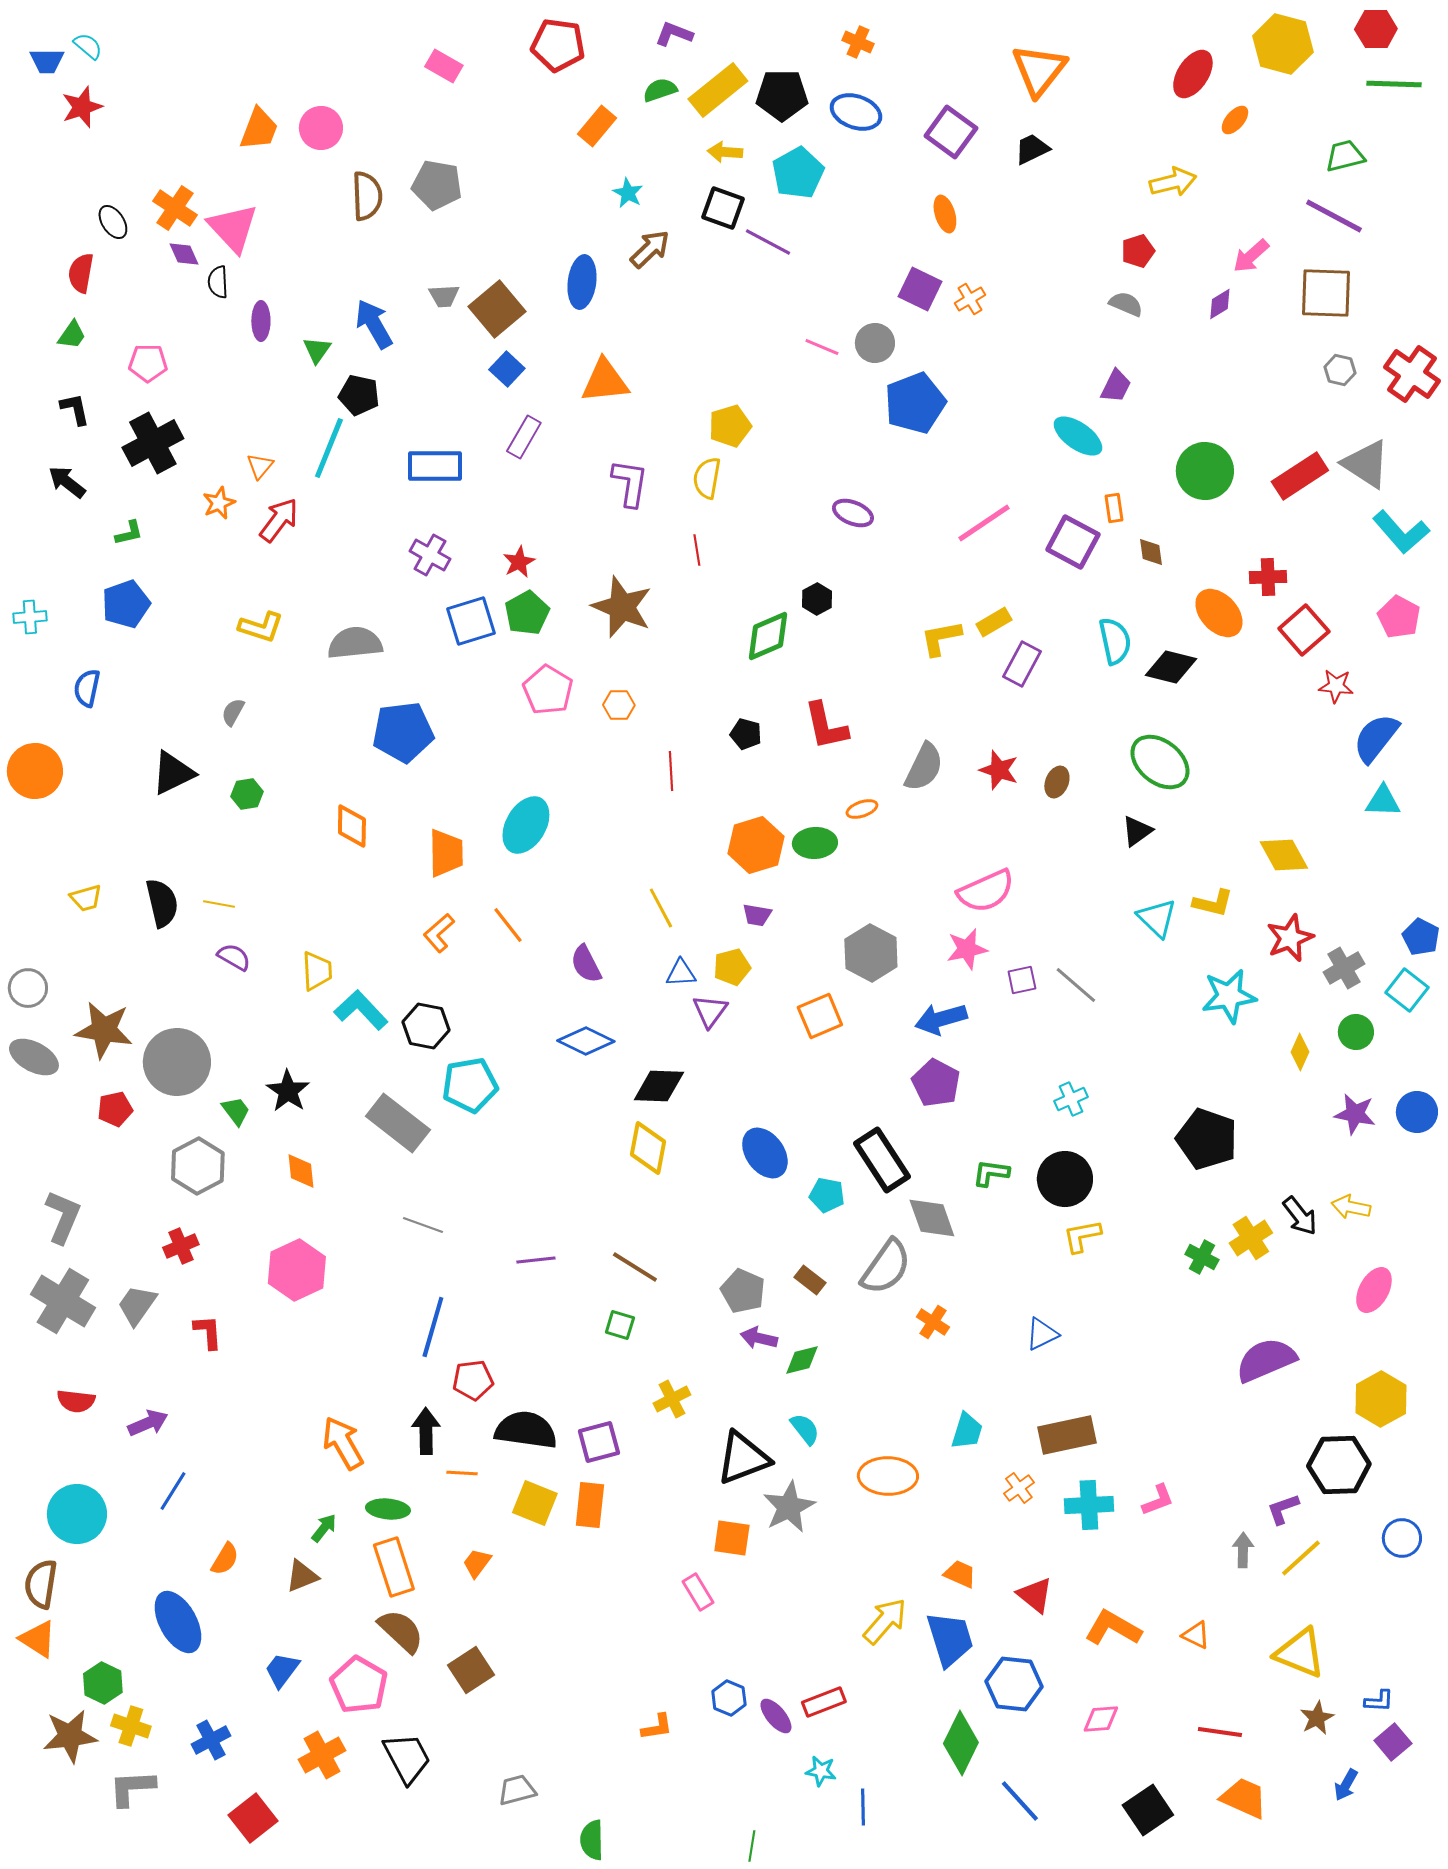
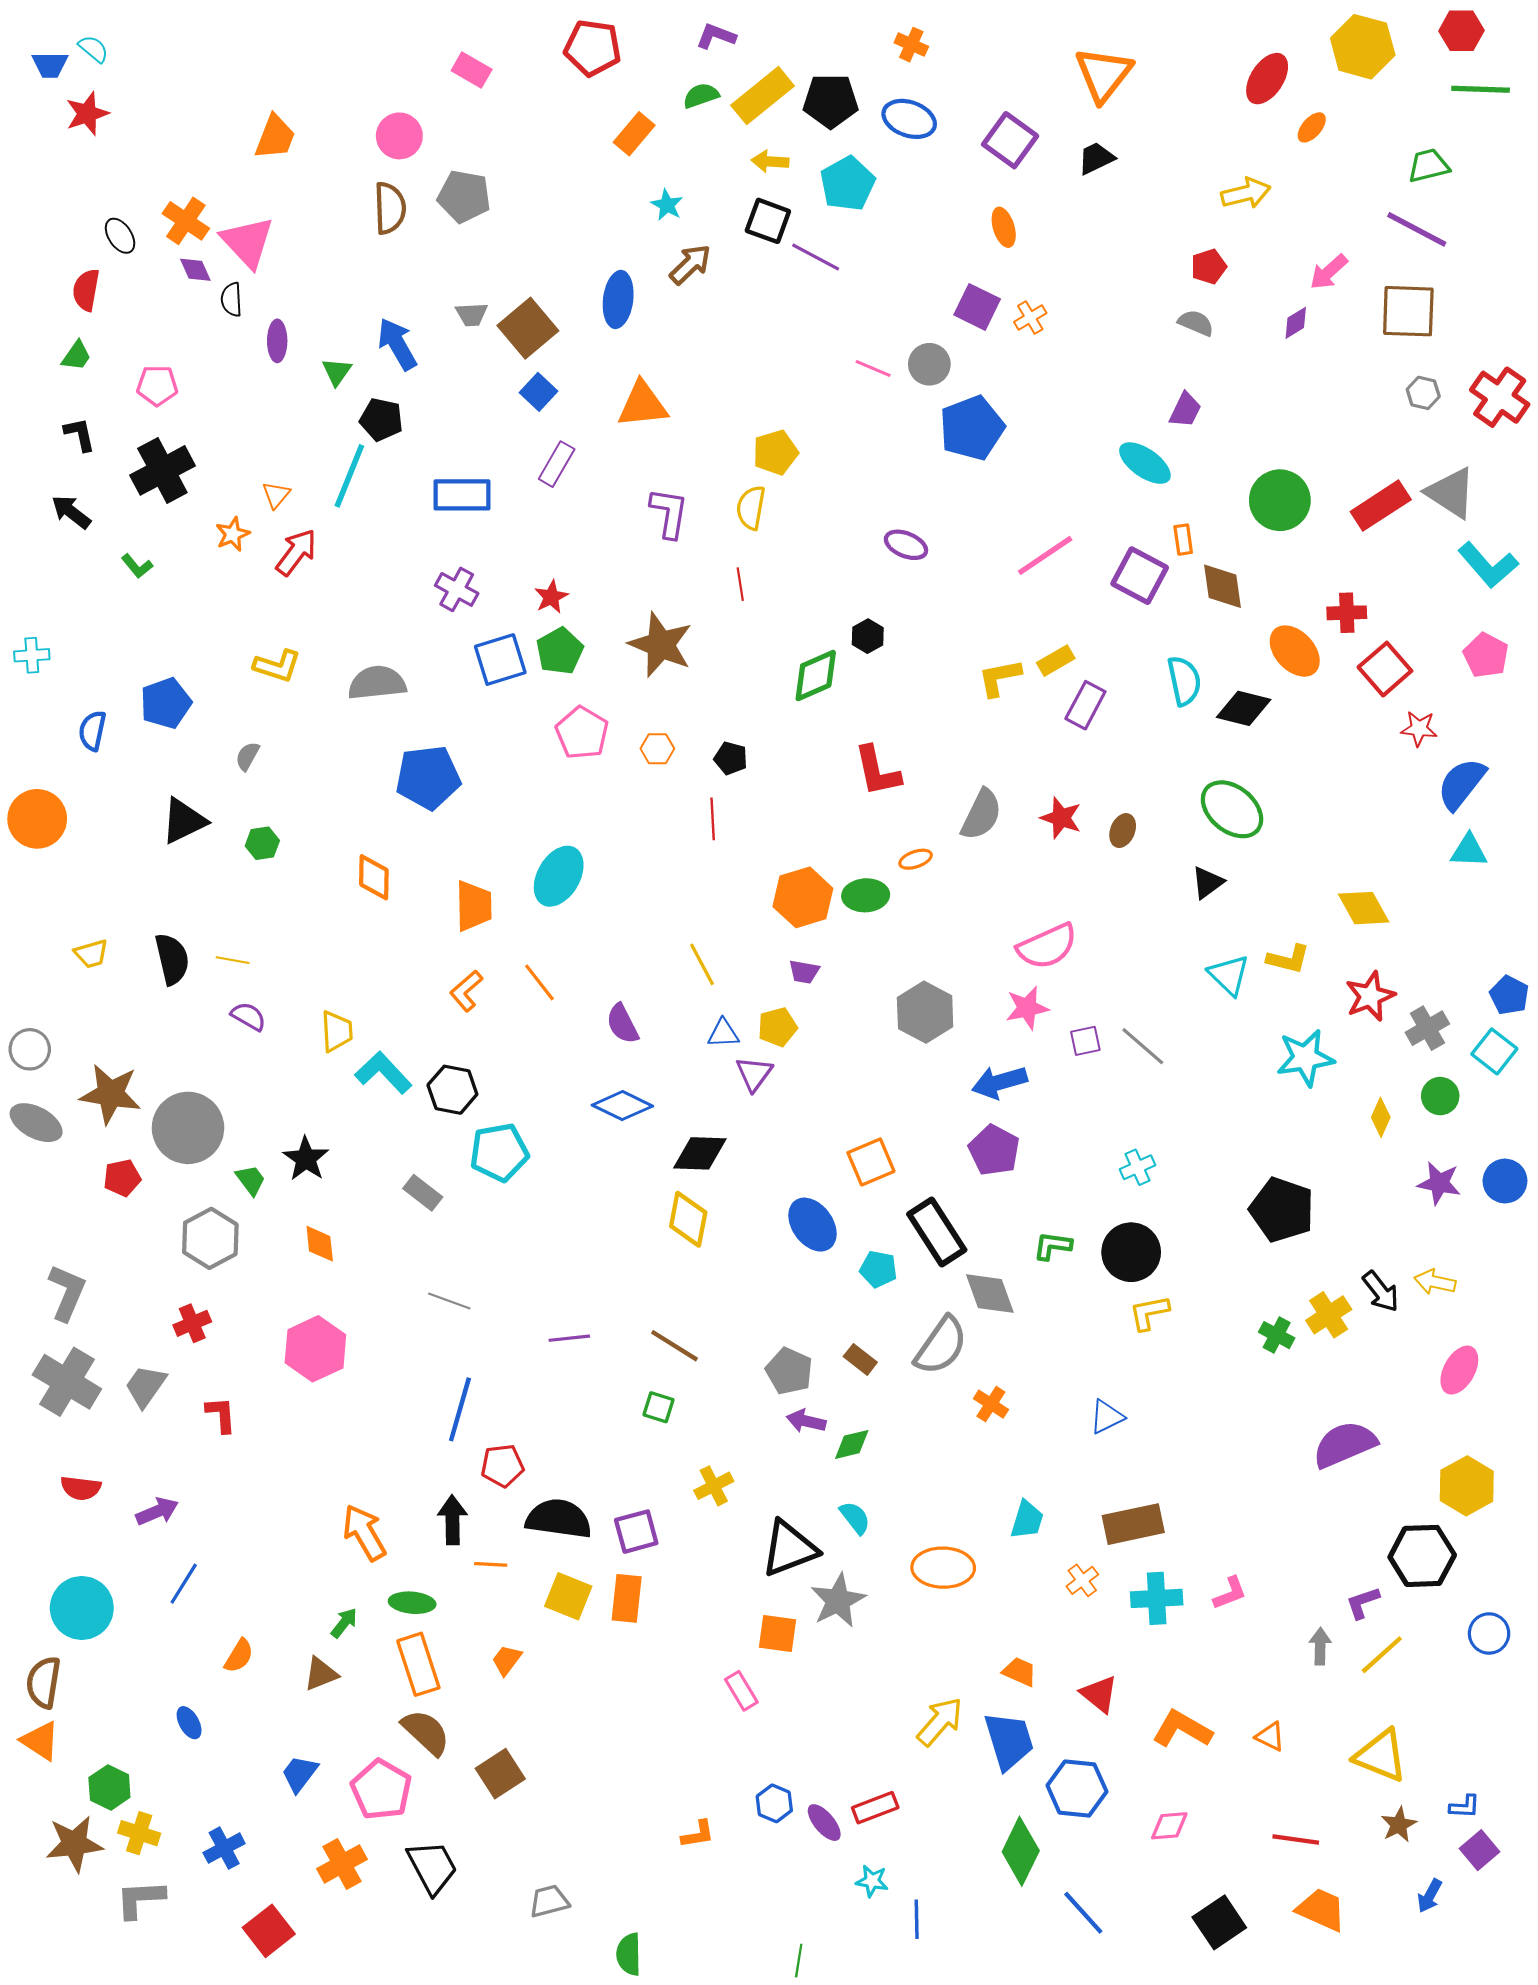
pink circle: (321, 128) -> (399, 136), moved
green L-shape: (129, 533) -> (137, 566), turned 64
brown diamond: (1151, 552) -> (1222, 586), size x1.6
blue pentagon: (126, 604) -> (166, 703), moved
black pentagon: (746, 734) -> (731, 758), moved
orange square: (820, 1016) -> (871, 1162), moved
gray rectangle: (398, 1123) -> (423, 1193), size x0.6
blue ellipse: (178, 1622) -> (189, 1723), size x0.5

